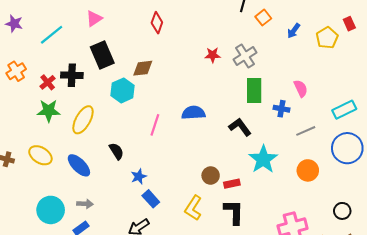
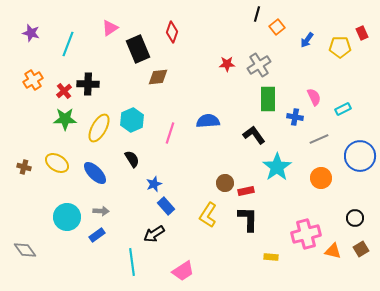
cyan line: (52, 35) -> (68, 44), turned -30
yellow pentagon: (327, 38) -> (340, 47), turned 30
black rectangle: (102, 55) -> (138, 49), moved
cyan hexagon: (122, 90) -> (132, 120), moved
cyan rectangle: (344, 110) -> (343, 109), moved, size x0.7

